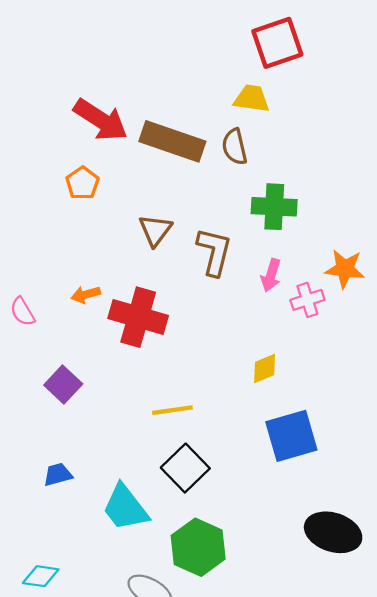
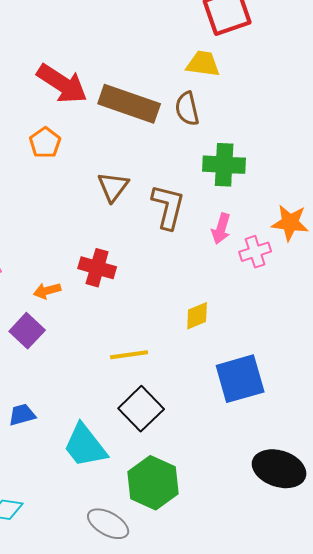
orange arrow: (86, 295) -> (47, 291), moved
red cross: (138, 317) -> (97, 268), size x0.7
yellow diamond: (265, 368) -> (197, 316), moved

